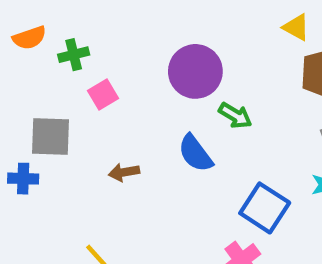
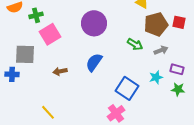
pink square: (103, 95) -> (50, 34), size x1.5
green arrow: (235, 116) -> (135, 44), moved
blue semicircle: (195, 153) -> (94, 62), turned 72

